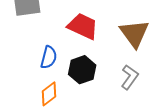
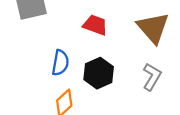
red trapezoid: (83, 26) -> (95, 25), size x0.7

